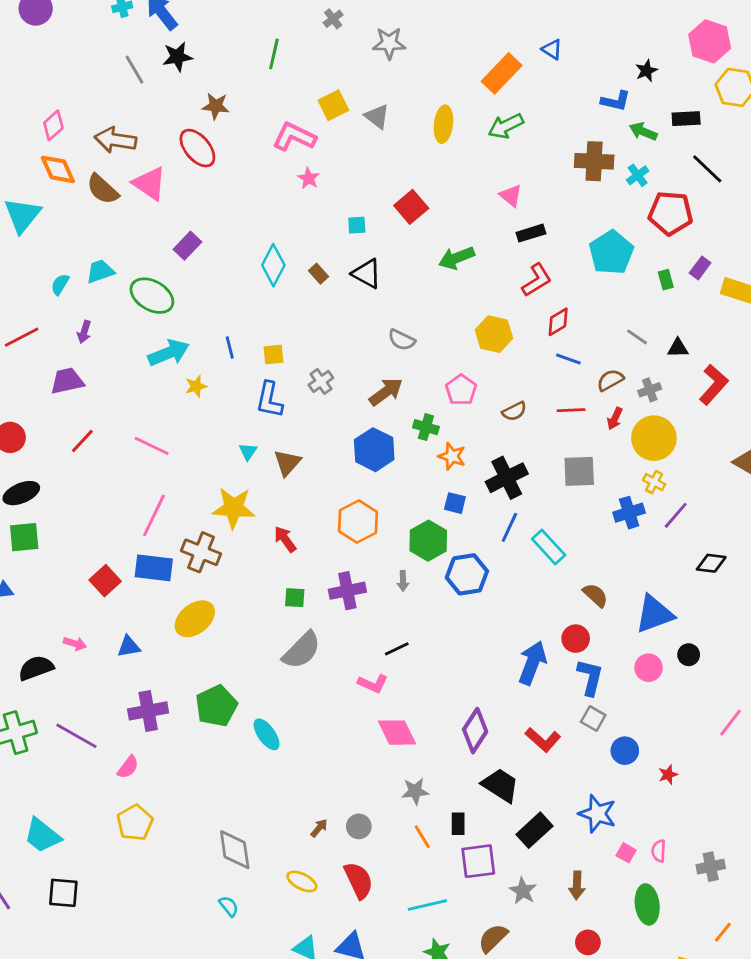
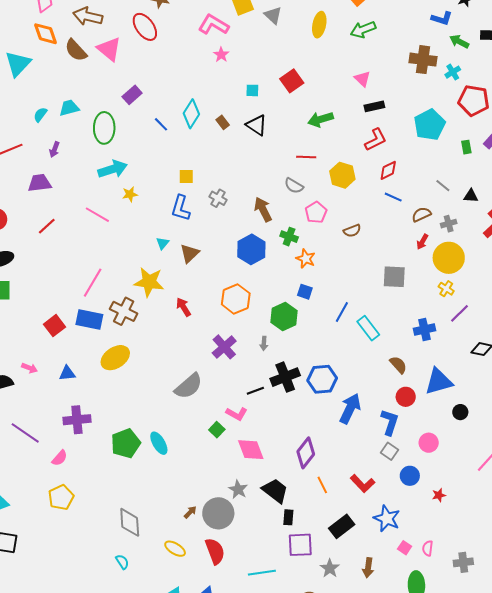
green ellipse: (152, 296) -> (104, 128), turned 56
gray semicircle: (402, 340) -> (294, 186), moved
blue line: (230, 348) -> (161, 124), moved, turned -35
gray cross: (321, 381) -> (218, 198), turned -30
brown arrow: (386, 392) -> (263, 209), turned -85
red line: (571, 410) -> (306, 157), moved
pink line: (152, 446) -> (97, 215), moved
black cross: (507, 478) -> (285, 377), moved
blue cross: (629, 513) -> (424, 329), moved
blue hexagon: (467, 574) -> (322, 379), moved
purple cross: (347, 591) -> (224, 347), turned -35
green square: (295, 598) -> (217, 430), moved, turned 35
red circle: (576, 639) -> (406, 397), moved
pink circle: (649, 668) -> (429, 443), moved
green pentagon: (216, 706) -> (126, 443), moved
red L-shape: (543, 740) -> (363, 483), moved
black trapezoid: (500, 785) -> (275, 491), moved
gray star: (415, 791) -> (238, 489), moved, turned 30
gray circle: (359, 826) -> (218, 513), size x1.8
orange line: (422, 837) -> (322, 485), moved

